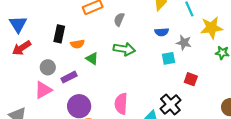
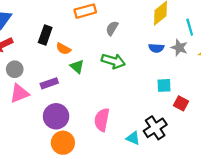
gray star: (184, 43) -> (179, 48), moved
orange semicircle: (77, 44) -> (63, 49), turned 32
cyan square: (169, 58) -> (164, 85), moved
gray circle: (48, 67) -> (15, 69), moved

